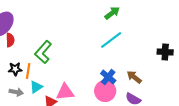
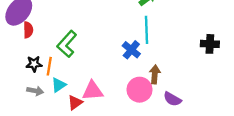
cyan line: (111, 40) -> (147, 30), turned -55
blue cross: (108, 77) -> (131, 50), moved
brown arrow: (134, 77) -> (155, 74), moved, turned 56

